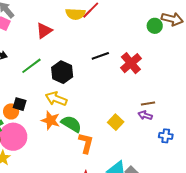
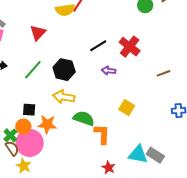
brown line: (148, 103) -> (163, 73), moved
orange circle: (11, 111) -> (23, 127), moved
purple arrow: (145, 115) -> (109, 71), moved
orange star: (51, 120) -> (47, 124), moved

